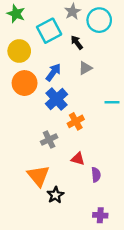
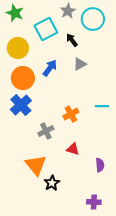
blue cross: (57, 99) -> (21, 105), moved
cyan line: (112, 102) -> (102, 106), moved
purple semicircle: (96, 175) -> (100, 165), moved

